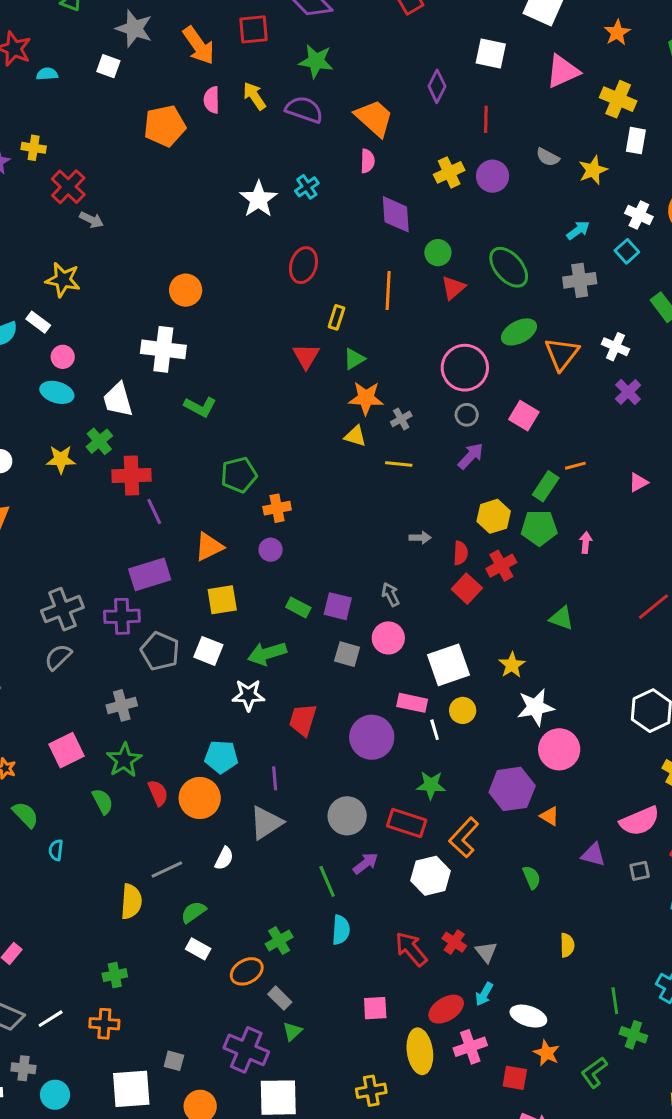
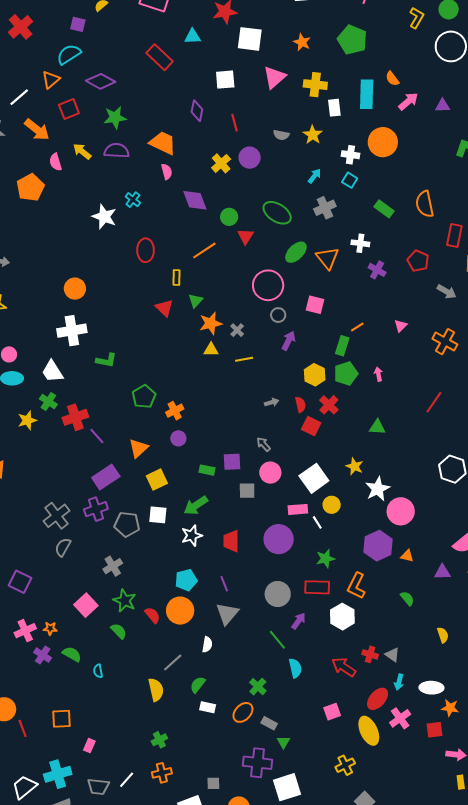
orange line: (388, 290) -> (204, 250), turned 70

